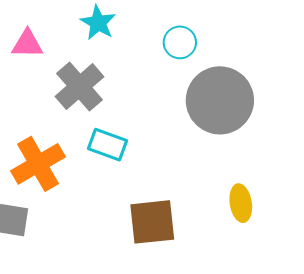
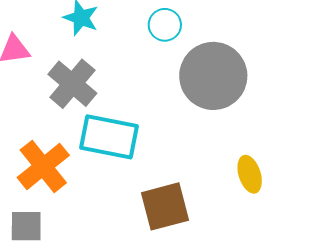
cyan rectangle: (108, 145) -> (109, 137), size x1.5

